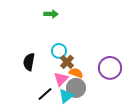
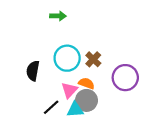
cyan circle: (59, 51) -> (67, 58), size x1.5
brown cross: (67, 62) -> (93, 59), moved
cyan triangle: (66, 96) -> (75, 110), turned 35

